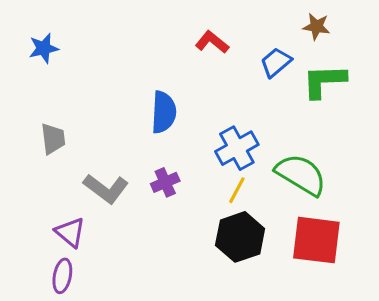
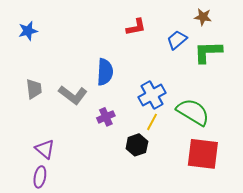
red L-shape: (212, 42) -> (136, 27), turned 130
gray L-shape: (106, 189) -> (73, 95), moved
black hexagon: (240, 237) -> (137, 145), moved, size x0.7

